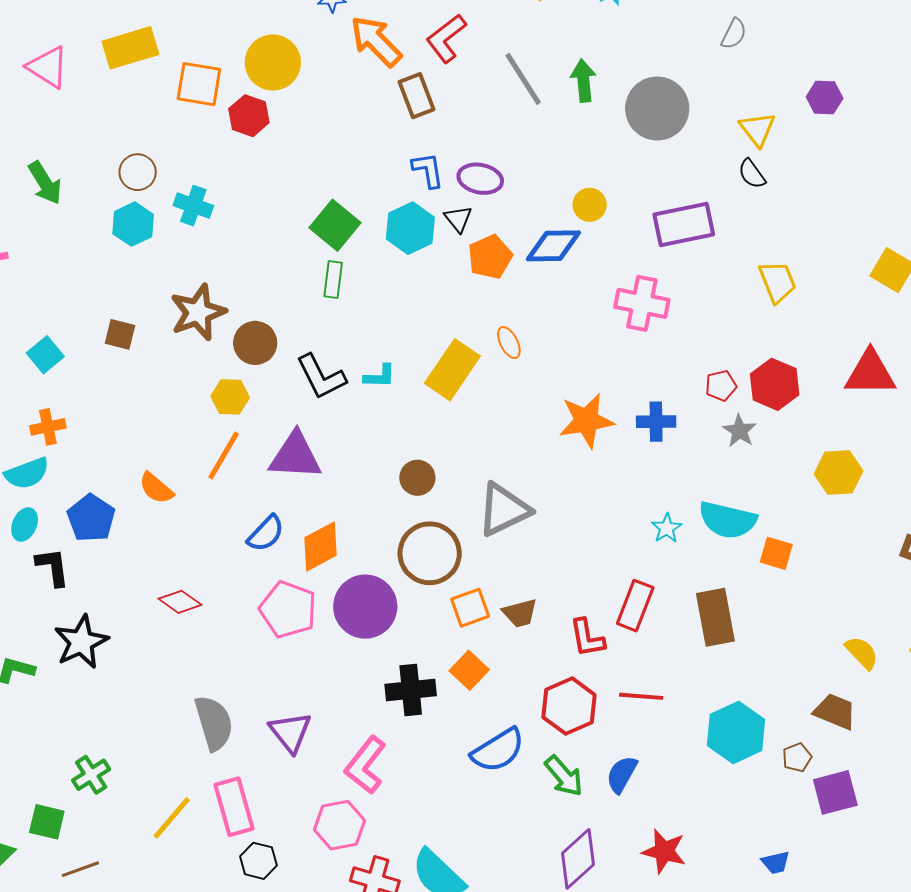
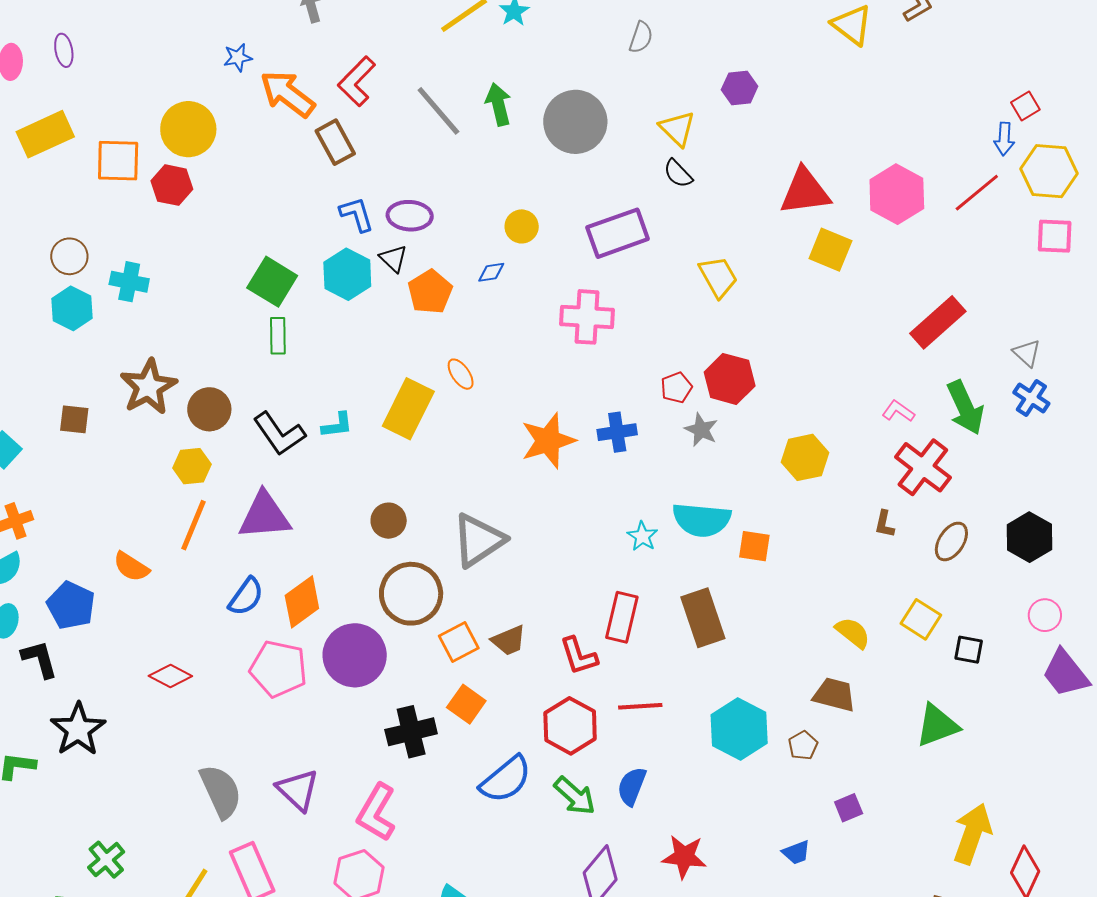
blue diamond: (553, 246) -> (491, 272), size x0.5
red triangle: (870, 373) -> (805, 191), moved
purple square: (835, 792) -> (849, 808), moved, size x0.6

